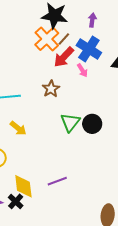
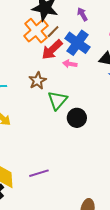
purple arrow: (92, 20) -> (82, 14), turned -40
pink arrow: (82, 70) -> (70, 64), turned 128
green triangle: (70, 122) -> (58, 100), moved

